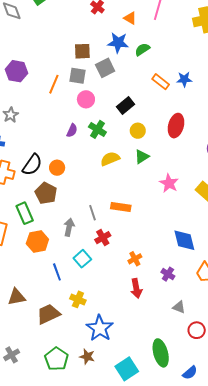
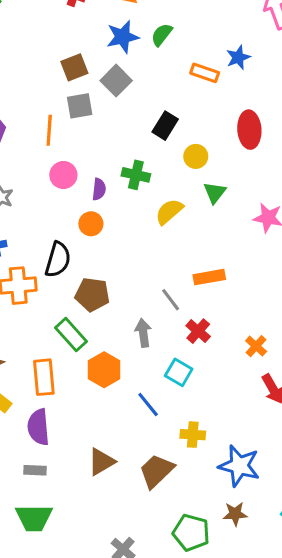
pink circle: (86, 99) -> (63, 175), moved
orange circle: (57, 168) -> (91, 224), moved

